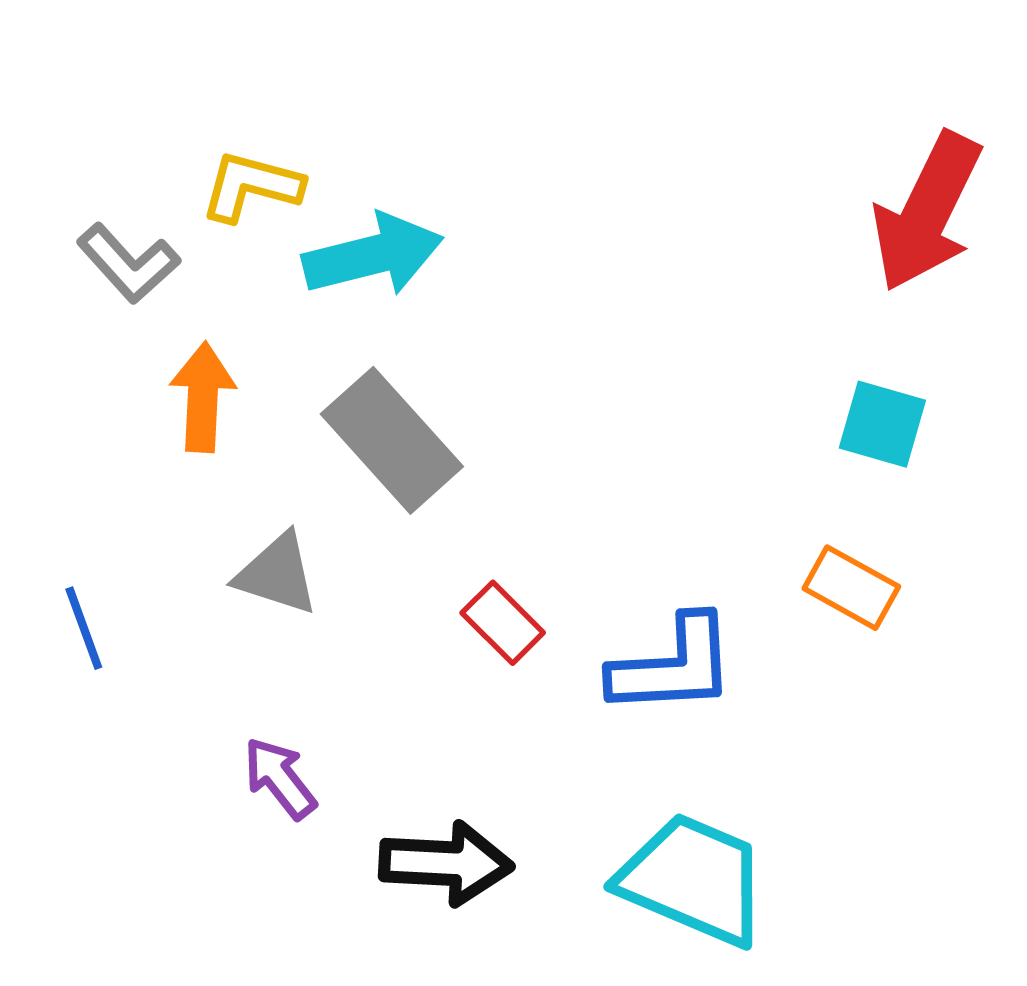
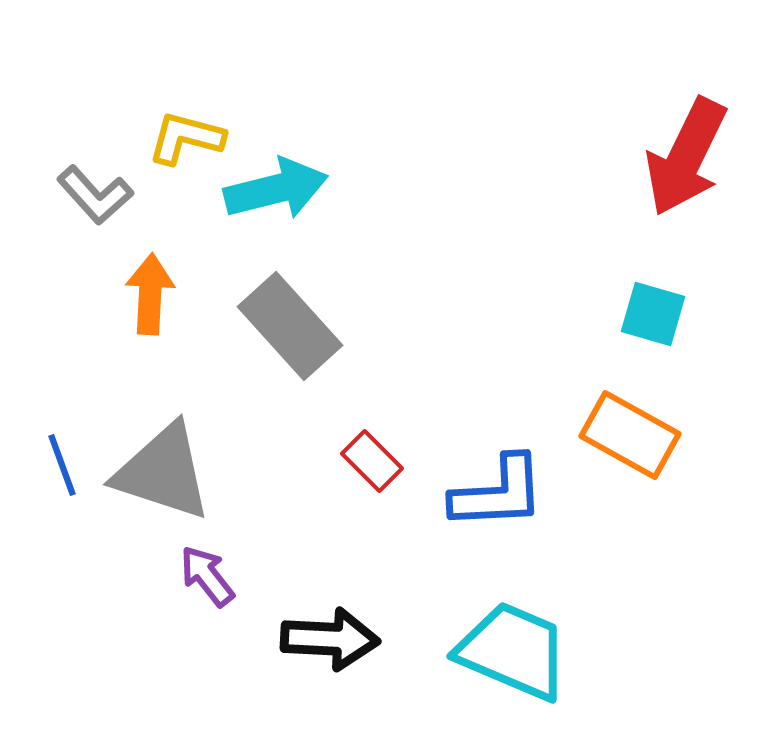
gray triangle: (277, 574) -> (163, 472), moved, size x1.6
orange rectangle: (851, 588) -> (630, 435), size x1.4

